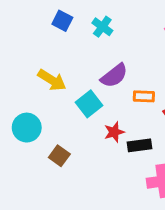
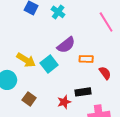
yellow arrow: (52, 80) -> (26, 60), moved
red star: (114, 132) -> (64, 102), moved

